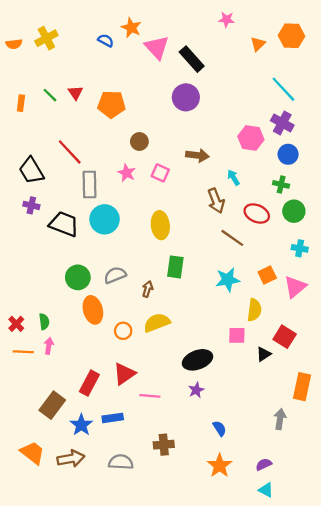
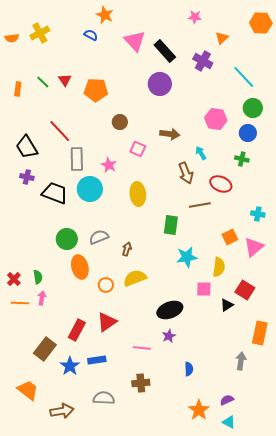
orange star: (131, 28) -> (105, 15), moved
orange hexagon: (292, 36) -> (261, 23), moved
purple cross: (282, 123) -> (203, 61), moved
pink star: (127, 173) -> (109, 165), moved
green circle: (294, 211) -> (253, 108), moved
brown line: (232, 238) -> (200, 205), turned -45
green rectangle: (175, 267) -> (171, 225), moved
cyan star: (228, 280) -> (187, 257), moved
pink line: (150, 396) -> (142, 348), moved
blue semicircle: (220, 428) -> (189, 369), turned 32
brown arrow: (71, 459) -> (62, 411), moved
orange star: (220, 466) -> (199, 410), moved

